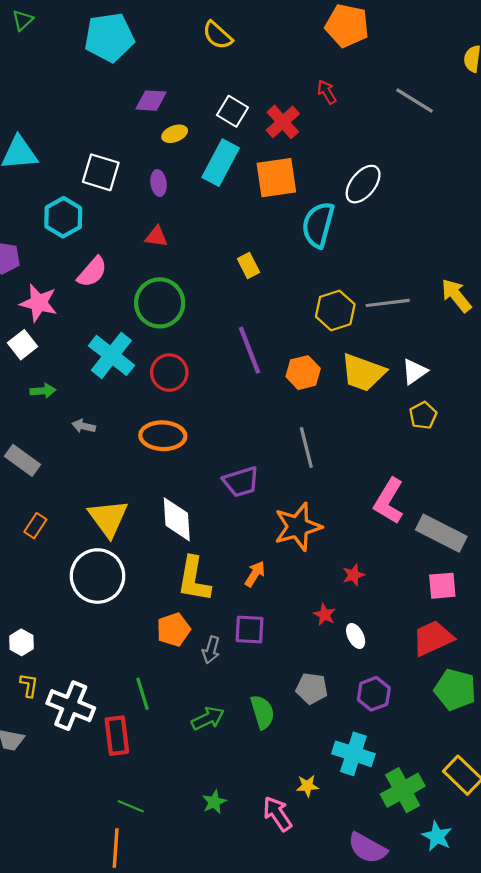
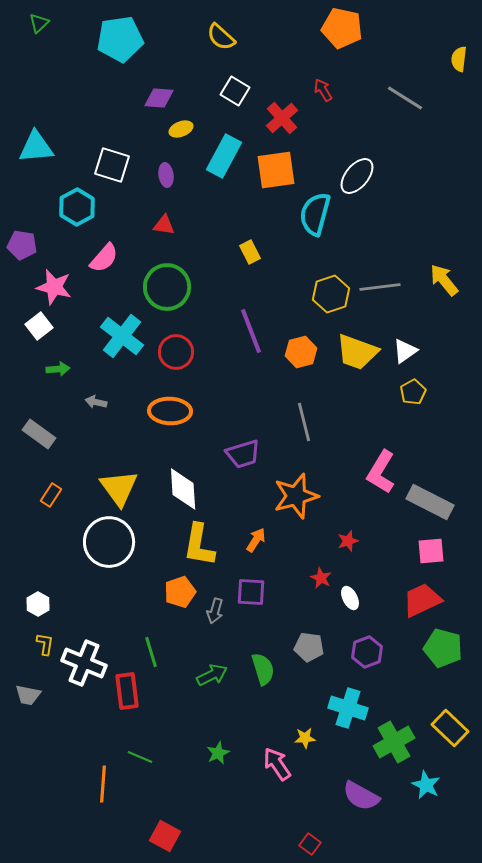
white square: (232, 111) -> (235, 91), moved
orange line: (116, 848) -> (103, 784), moved

